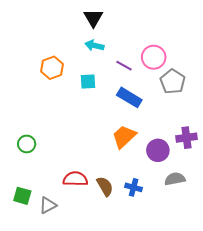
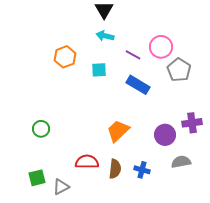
orange trapezoid: (124, 137) -> (118, 131), moved
brown semicircle: (105, 186) -> (115, 169), turned 36
green square: (22, 196) -> (37, 178), turned -30

